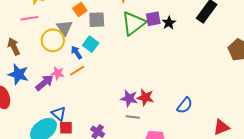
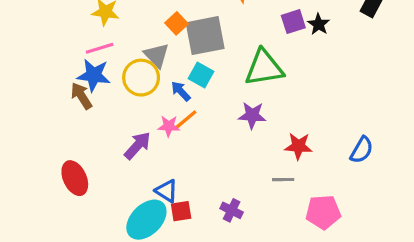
gray square: (97, 20) -> (205, 36), size x1.5
green triangle: (134, 23) -> (264, 68), moved, turned 36
pink star: (58, 73) -> (169, 126), moved
blue star: (18, 74) -> (94, 75), moved
purple star: (129, 98) -> (252, 115), moved

